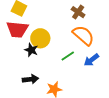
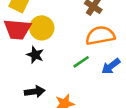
orange semicircle: (83, 35) -> (100, 36), turned -50
yellow circle: (40, 38) -> (42, 28), moved

